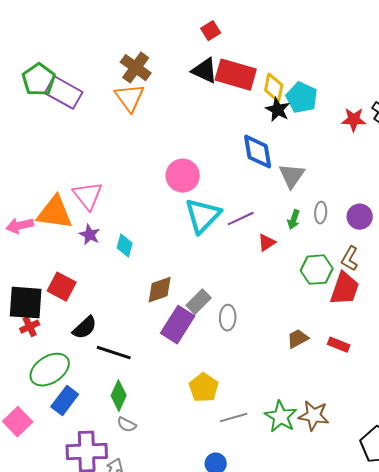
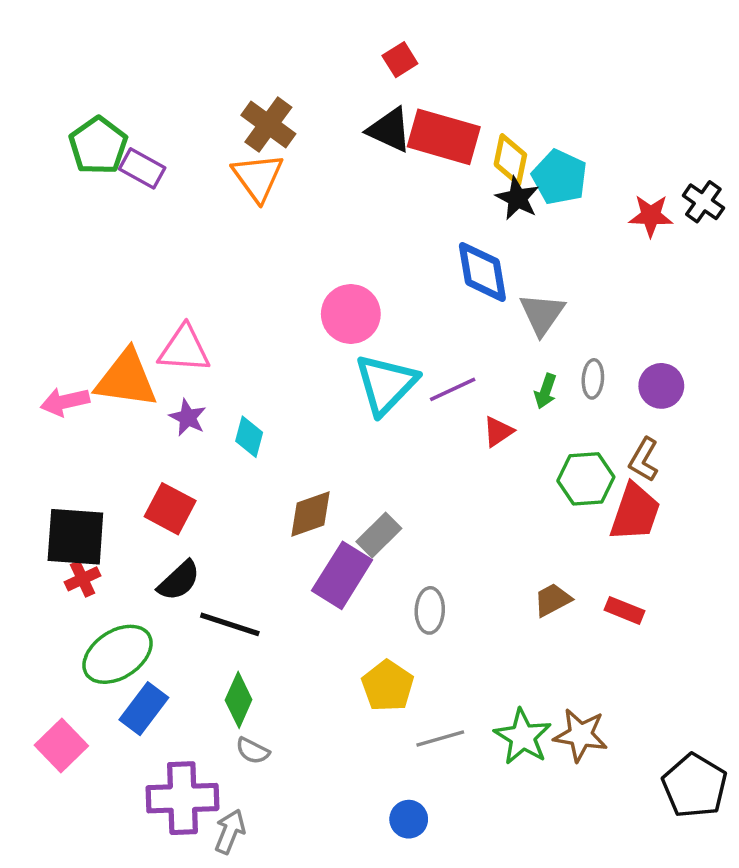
purple rectangle: (64, 93) -> (142, 168), size x0.7
pink triangle: (88, 196) -> (184, 349), turned -48
red square: (62, 287) -> (170, 509), moved
gray ellipse: (228, 318) -> (430, 610), moved

